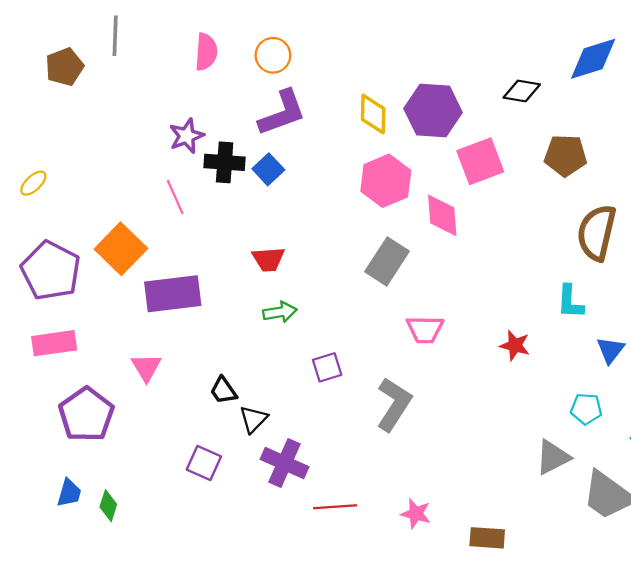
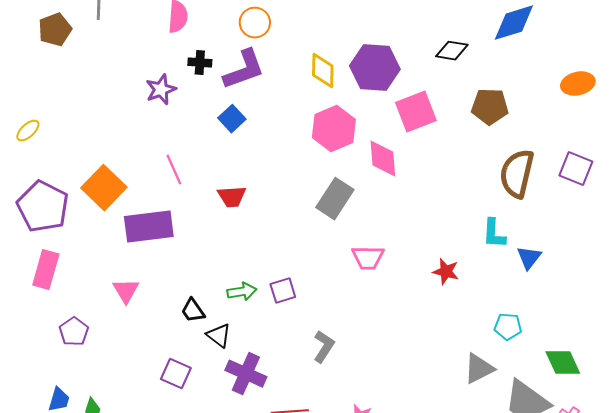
orange circle: (273, 55) -> (255, 23), moved
black cross: (225, 162) -> (200, 63), moved, size x0.7
pink line: (175, 197) -> (174, 170), moved
green arrow: (280, 312) -> (242, 292), moved
pink rectangle: (54, 343) -> (46, 270), turned -66
blue triangle: (610, 350) -> (529, 258), moved
gray L-shape: (394, 404) -> (324, 347), moved, size x0.7
purple pentagon: (86, 415) -> (74, 332), size x0.6
black triangle: (253, 419) -> (219, 336), turned -36

